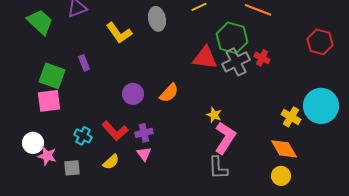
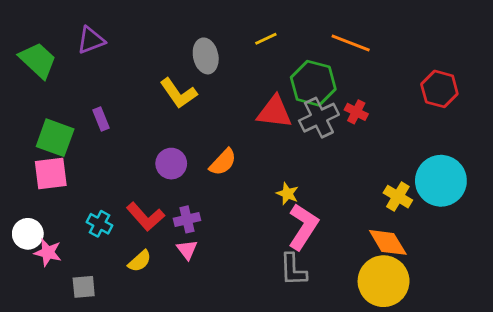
yellow L-shape: (119, 33) -> (178, 93), moved
gray square: (72, 168) -> (84, 287), moved
yellow circle: (281, 176) -> (384, 281), size x1.8

